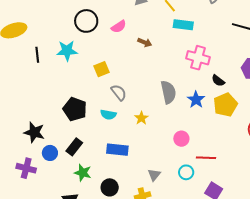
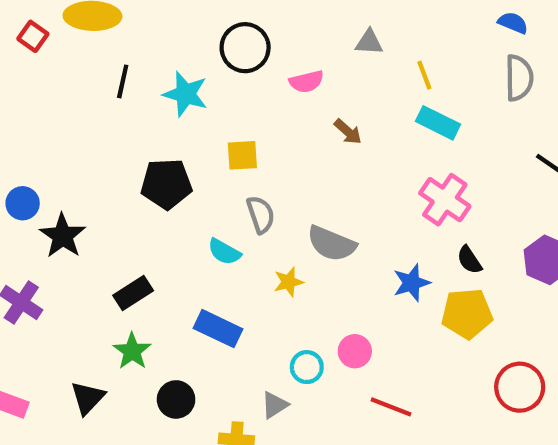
gray semicircle: (168, 92) -> (332, 244), moved, turned 105
black pentagon: (75, 109) -> (166, 184), moved, turned 30
blue circle: (50, 153) -> (23, 203), moved
cyan circle: (186, 172) -> (307, 367), moved

